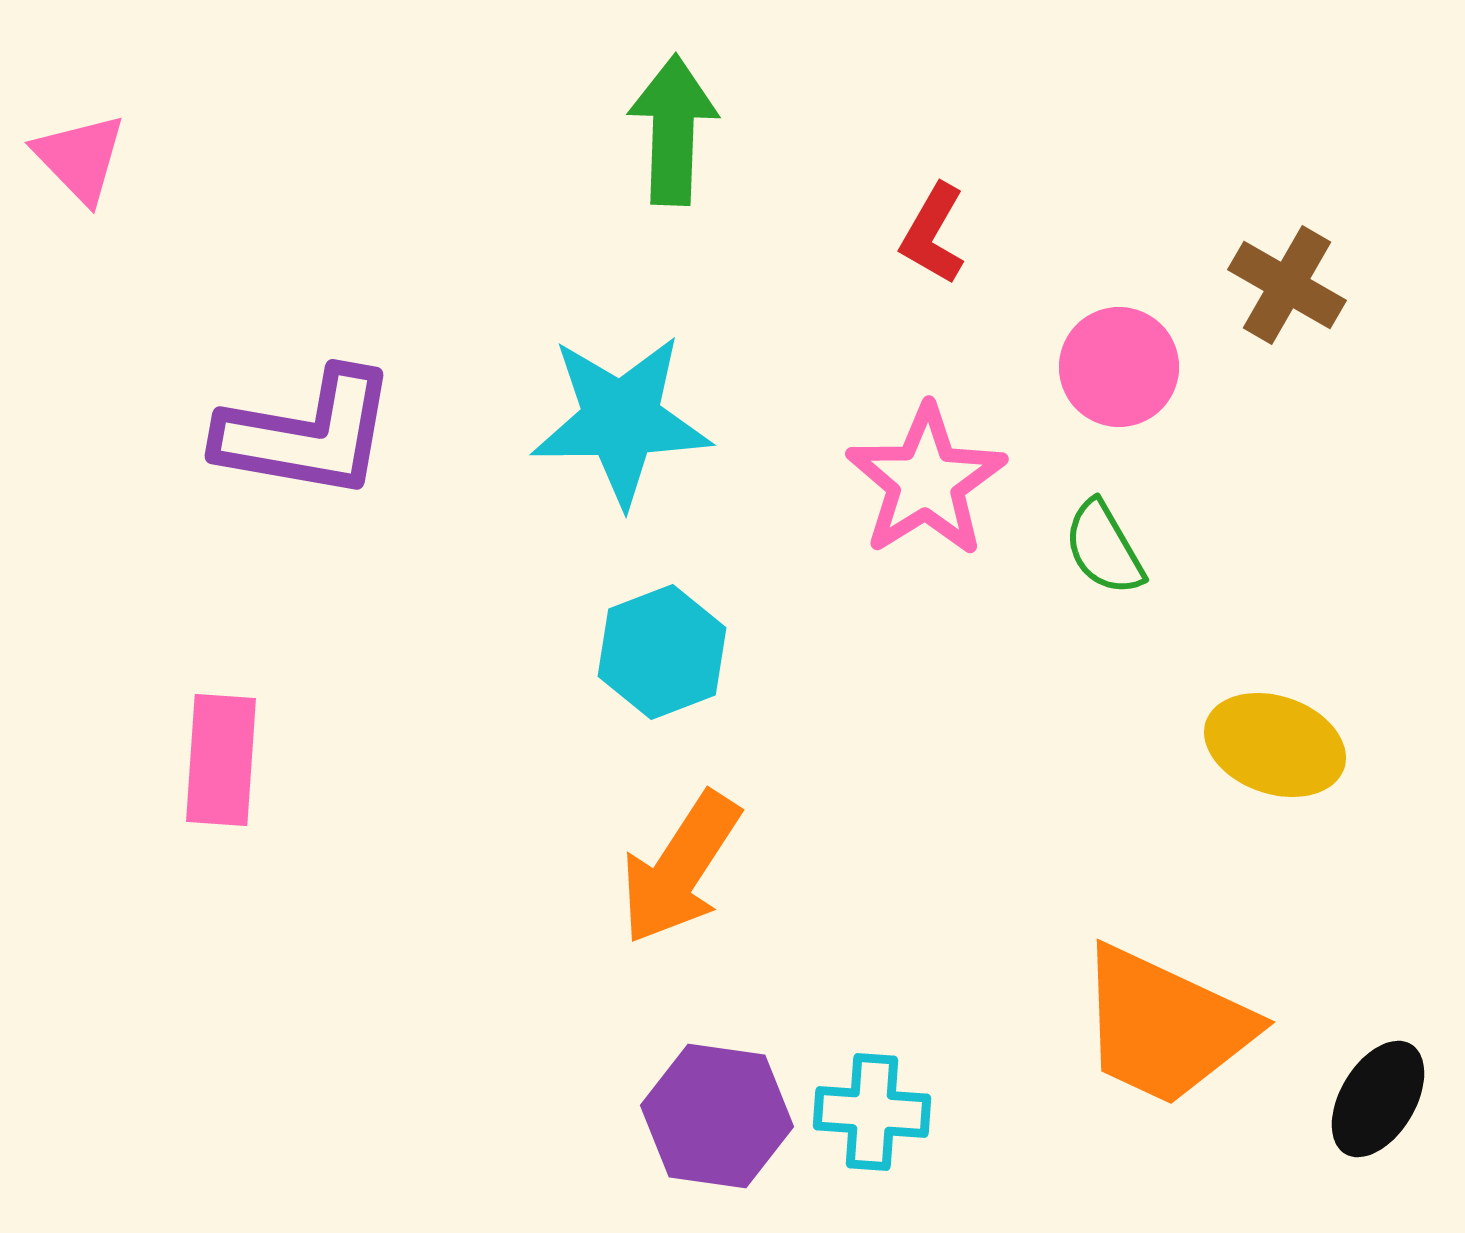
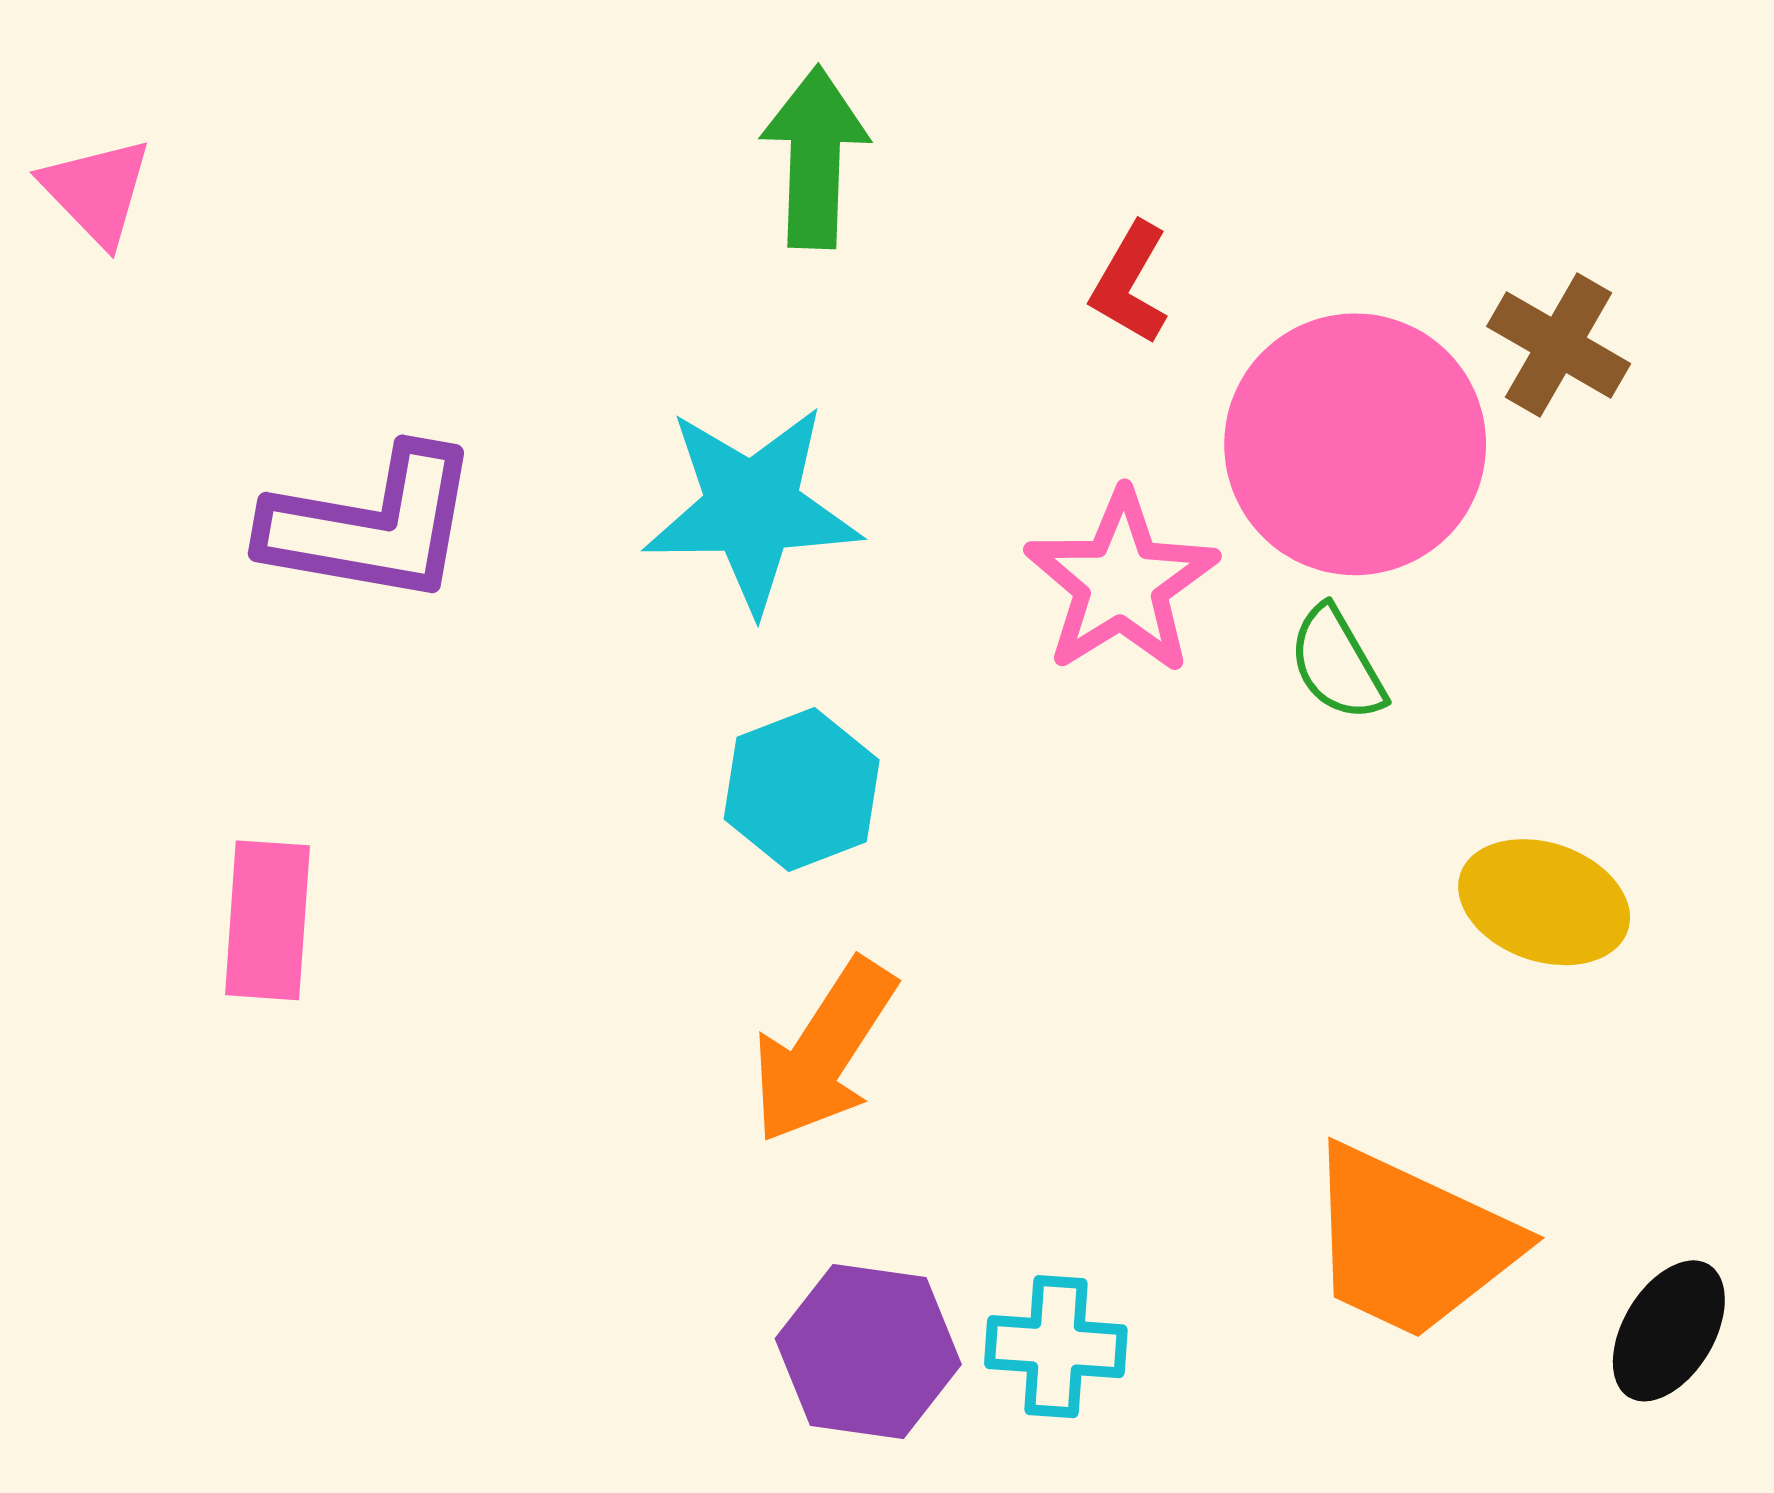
pink circle: (1119, 367) -> (1355, 444), size x1.8

